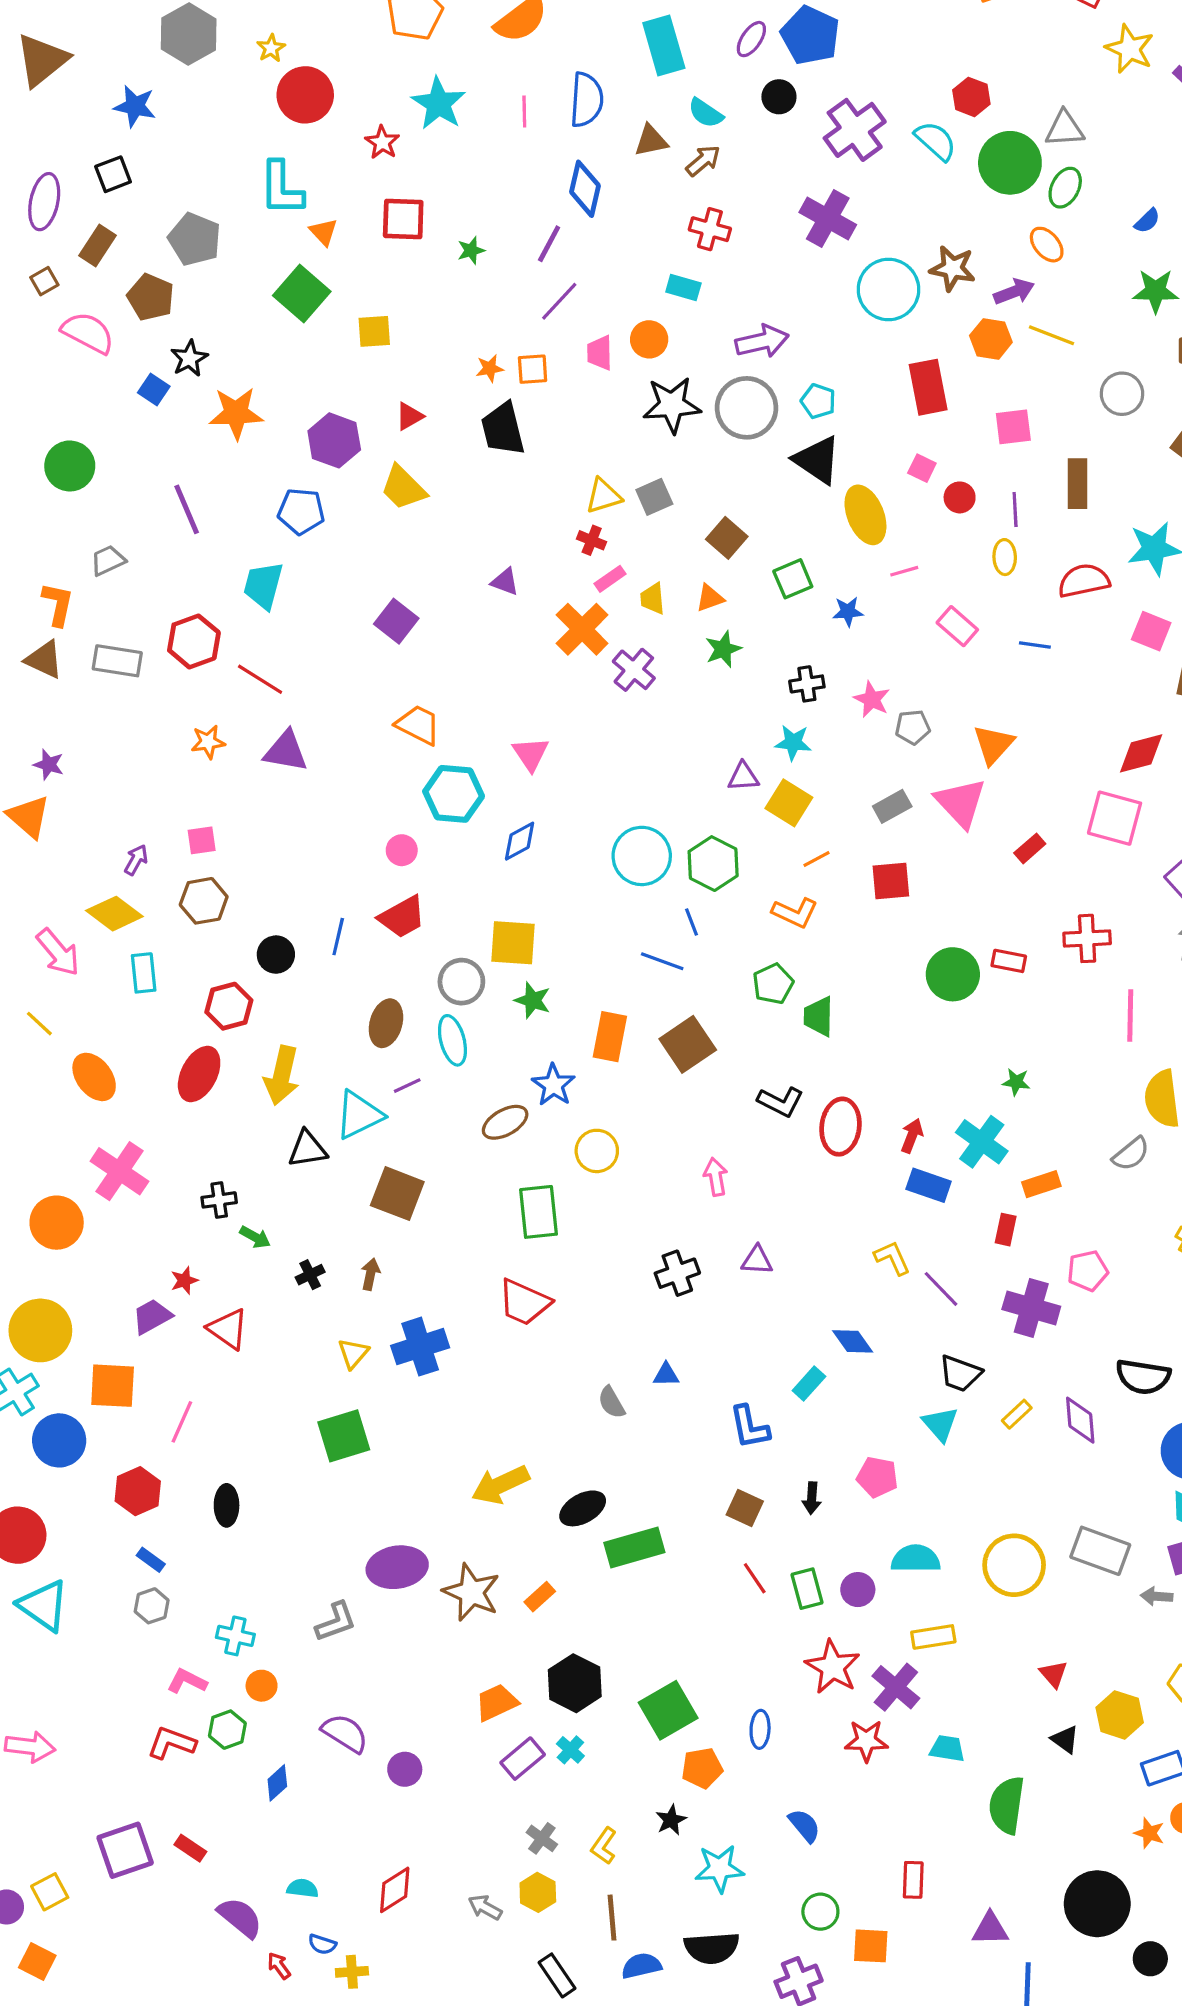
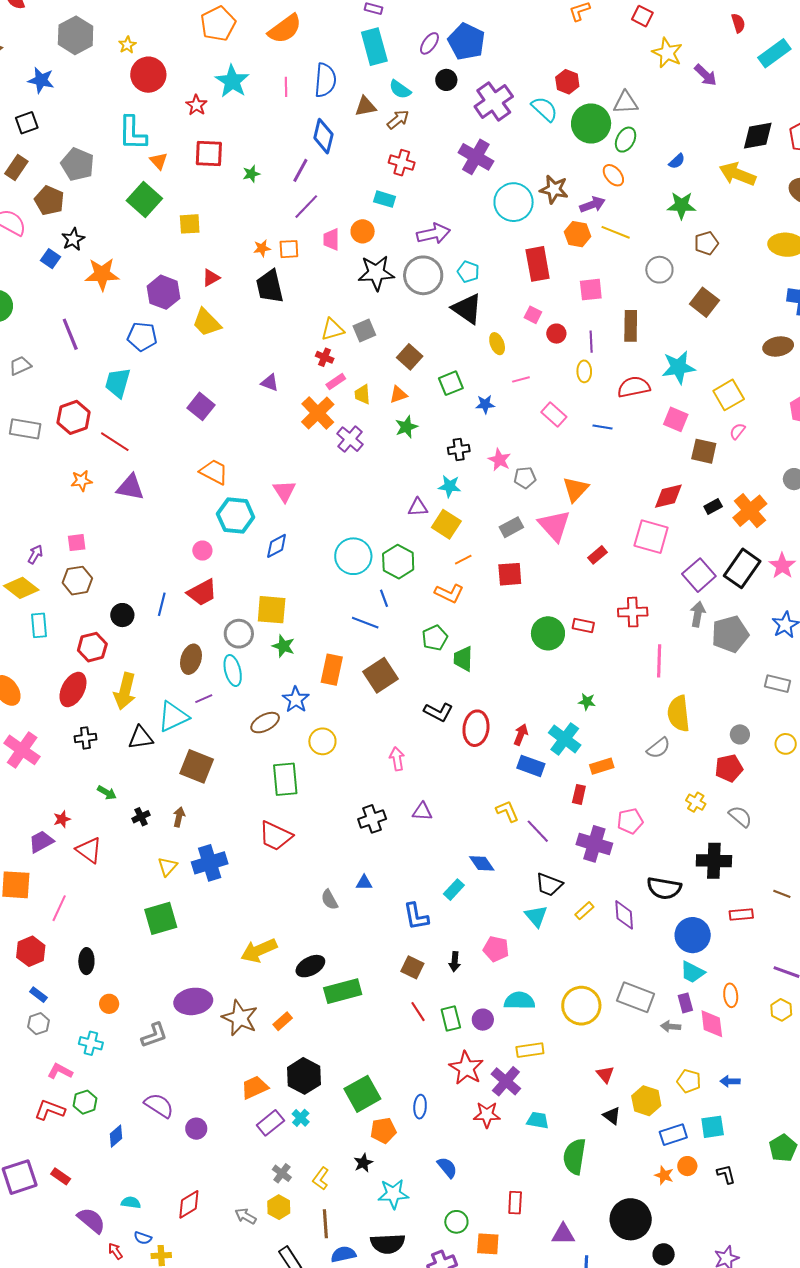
yellow ellipse: (865, 515) -> (497, 344), size x0.6
black cross: (219, 1200) -> (85, 738), moved
orange circle: (262, 1686) -> (109, 1004), moved

